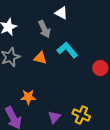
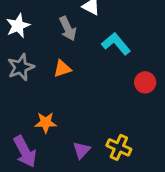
cyan L-shape: (67, 50) -> (116, 44), moved
orange triangle: (40, 58) -> (62, 69), turned -32

